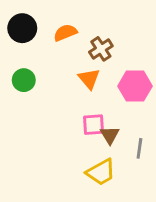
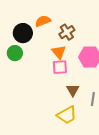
black circle: (22, 28) -> (23, 33), moved
pink square: (93, 125) -> (60, 67), moved

